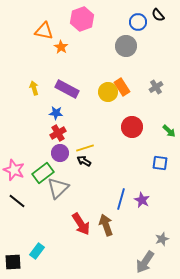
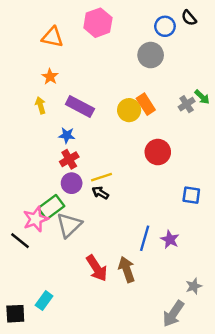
orange star: (61, 47) -> (50, 77), moved
green arrow: (169, 131) -> (202, 97), moved
pink star: (14, 170) -> (36, 219), moved, turned 30

